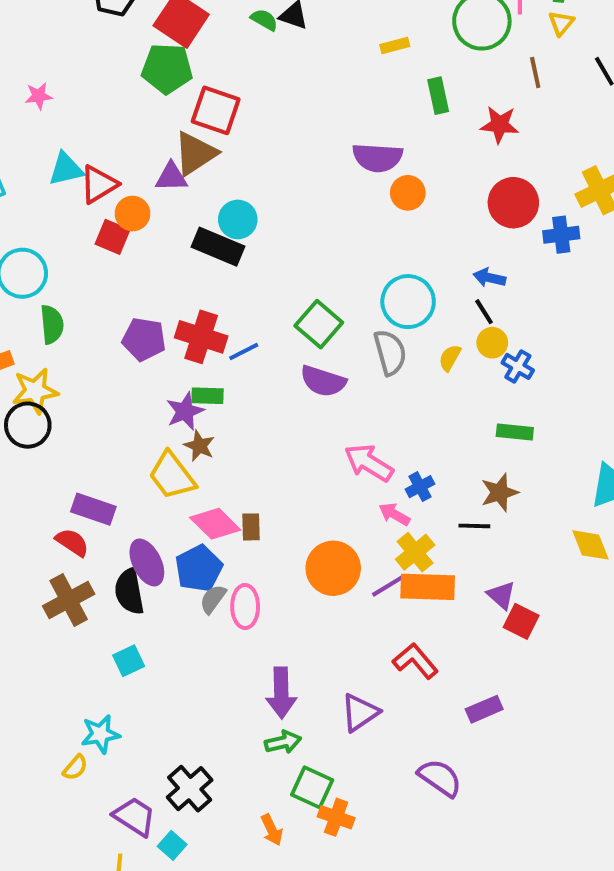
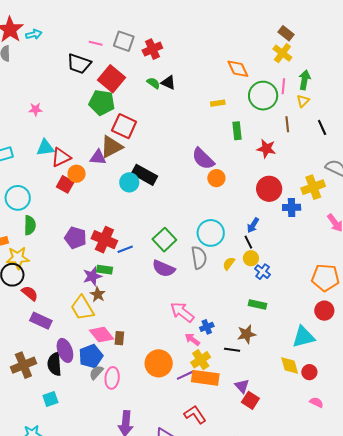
purple semicircle: (377, 158) -> (203, 159), turned 35
black rectangle: (218, 247) -> (145, 175), moved
blue arrow: (489, 278) -> (253, 225), turned -77
red semicircle: (72, 542) -> (30, 293), moved

